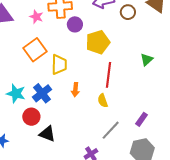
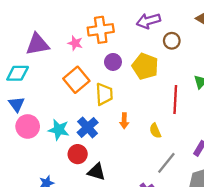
brown circle: (128, 12) -> (172, 41), moved
purple circle: (75, 24) -> (113, 62), moved
yellow pentagon: (98, 42) -> (145, 66), turned -30
red line: (108, 75) -> (175, 100), moved

